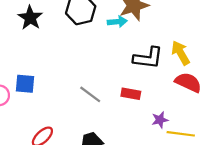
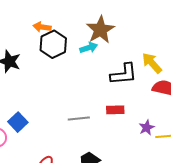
blue square: (25, 84) -> (18, 122), turned -36
gray line: (90, 94) -> (79, 119), turned -30

